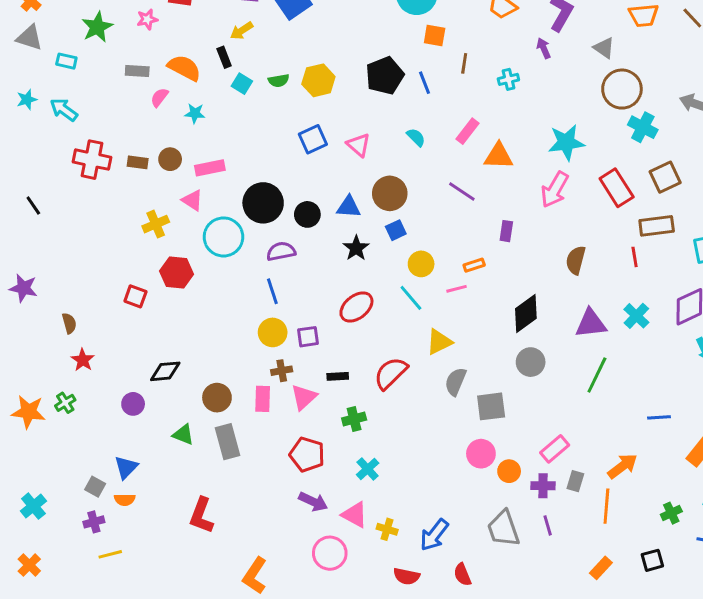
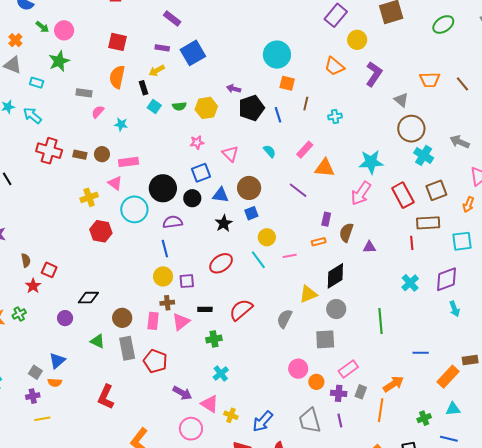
pink star: (147, 19) -> (197, 142), moved
purple arrow: (544, 48) -> (234, 89), moved, turned -56
orange semicircle: (184, 68) -> (117, 77), moved, turned -110
blue square: (313, 139) -> (201, 173), moved
brown semicircle: (576, 260) -> (346, 233), moved
orange rectangle: (474, 265) -> (319, 242), moved
red square: (135, 296) -> (49, 270), moved
purple triangle: (591, 323) -> (369, 247), moved, size x0.6
yellow triangle: (439, 342) -> (308, 294), moved
green line: (597, 375) -> (381, 321), turned -35
gray square: (491, 406) -> (325, 339), moved
red pentagon: (307, 455) -> (155, 361), moved

